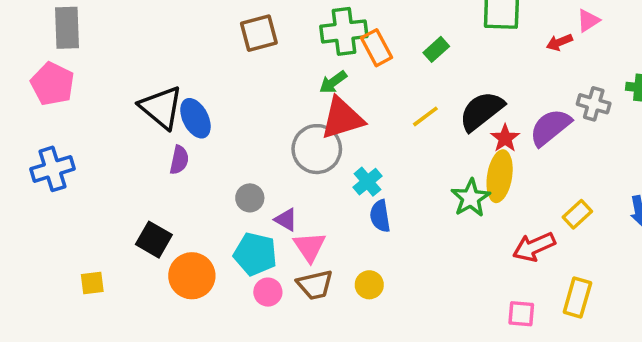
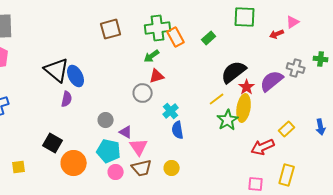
yellow line: (425, 116) -> (217, 99), moved
red triangle: (342, 118) -> (157, 76), size x0.6
gray circle: (317, 149) -> (143, 93), size x0.7

